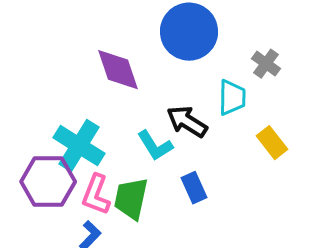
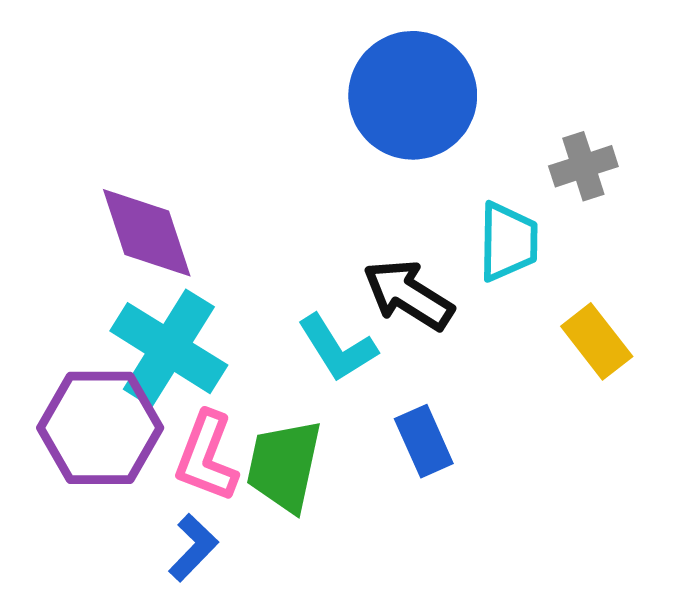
gray cross: (266, 64) -> (583, 166), turned 36
purple diamond: (118, 70) -> (147, 233), moved

